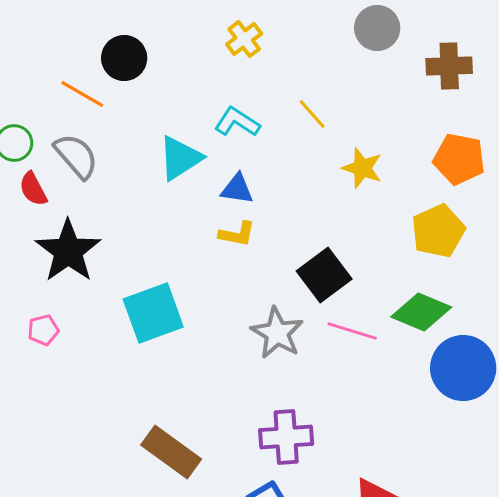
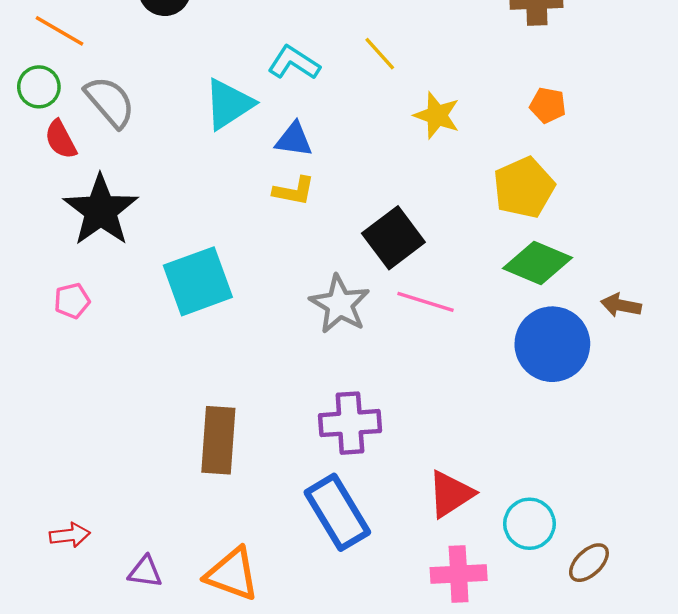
orange line: (82, 94) -> (59, 31), moved
orange pentagon: (459, 159) -> (548, 105), size x0.6
green diamond: (421, 312) -> (537, 263), moved
brown rectangle: (171, 452) -> (218, 440), turned 58

